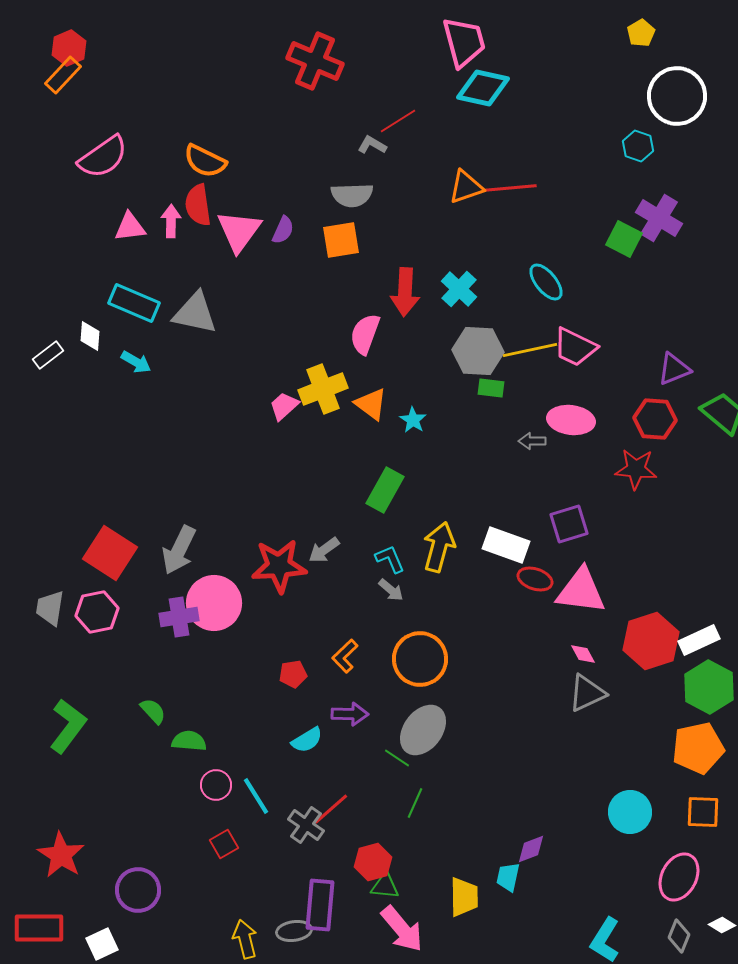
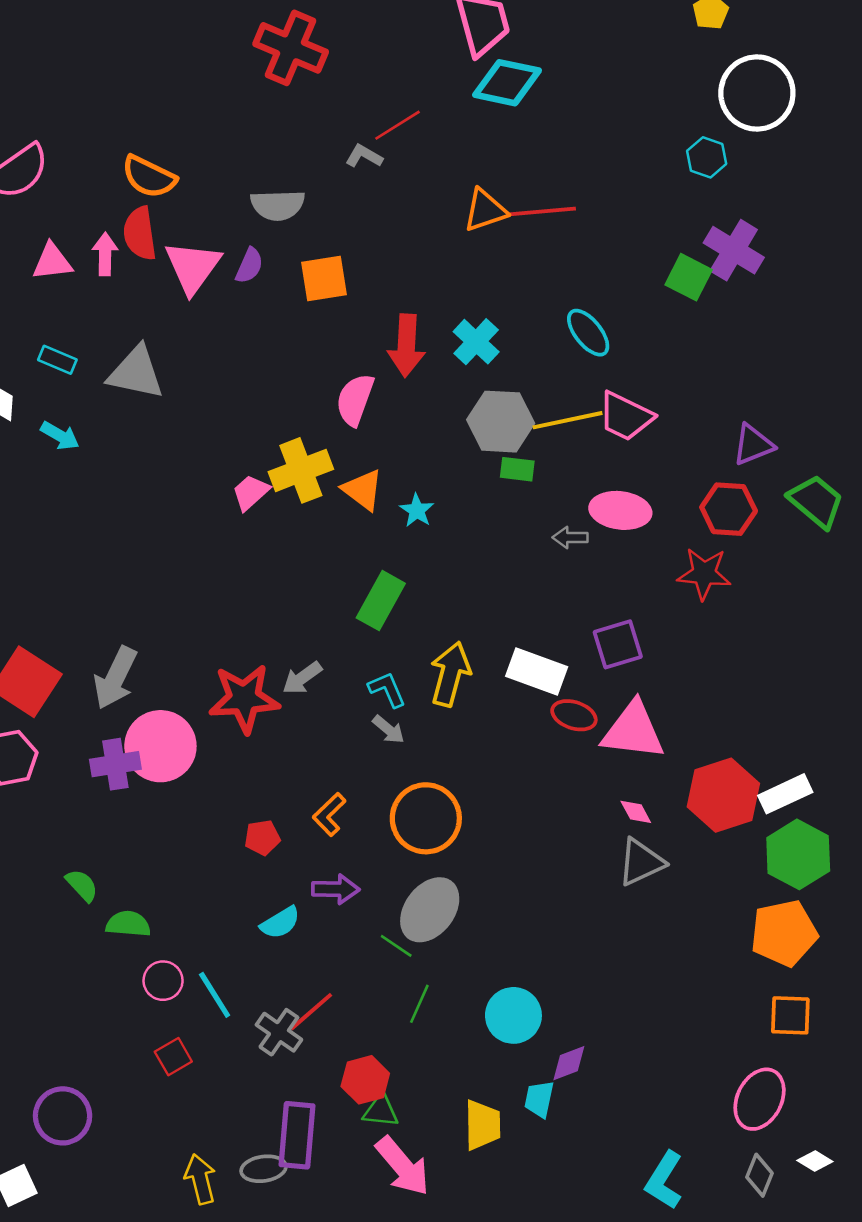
gray semicircle: (352, 195) -> (278, 205), moved
cyan rectangle: (134, 303) -> (57, 360), size x0.6
cyan circle: (630, 812) -> (513, 1015), moved

